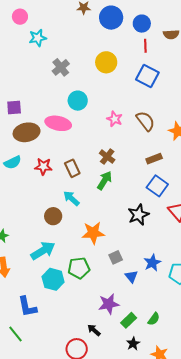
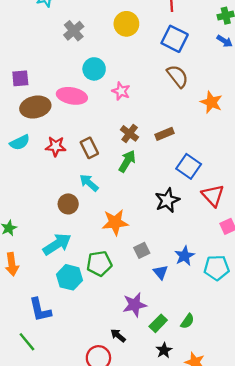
pink star: (115, 119) -> (121, 91), moved
brown semicircle: (146, 121) -> (178, 76), moved
brown rectangle: (154, 159) -> (164, 134), moved

